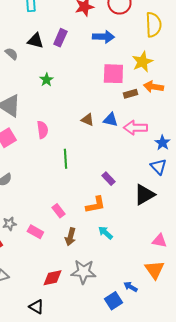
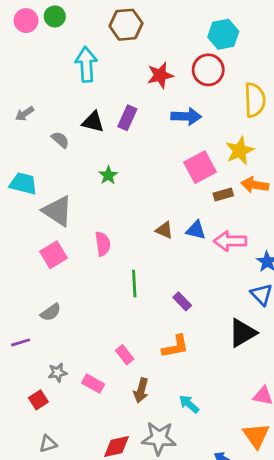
pink square: (113, 74) -> (200, 167), turned -30
purple rectangle: (108, 179) -> (182, 301), moved
cyan arrow: (105, 233) -> (189, 404), moved

